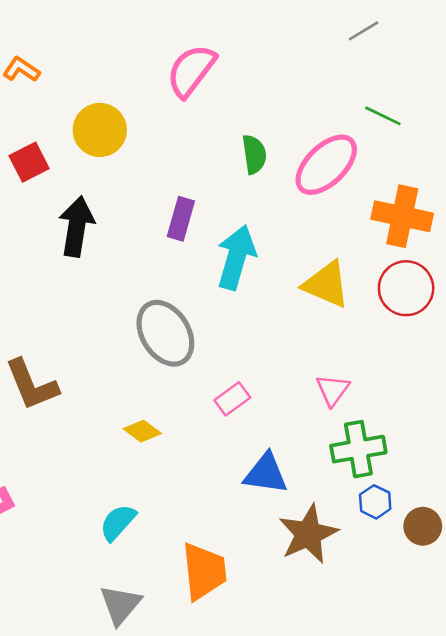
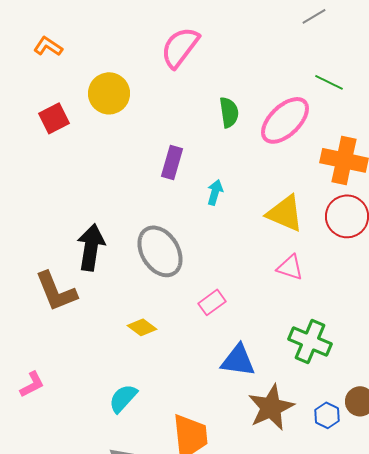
black arrow: (77, 226) -> (91, 247), moved
cyan arrow: (236, 257) -> (215, 192), size x0.5
pink triangle: (333, 390) -> (290, 267), moved, turned -48
green cross: (358, 449) -> (310, 341), turned 33
blue hexagon: (375, 502) -> (327, 415), moved

